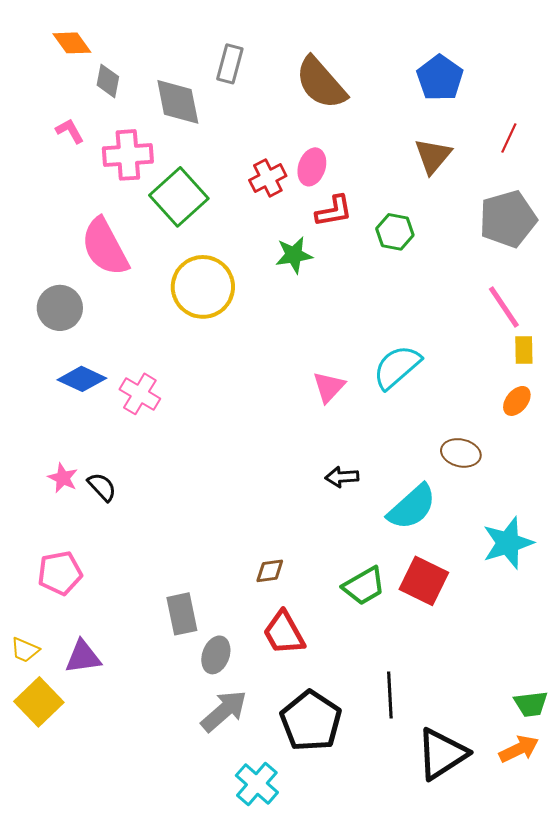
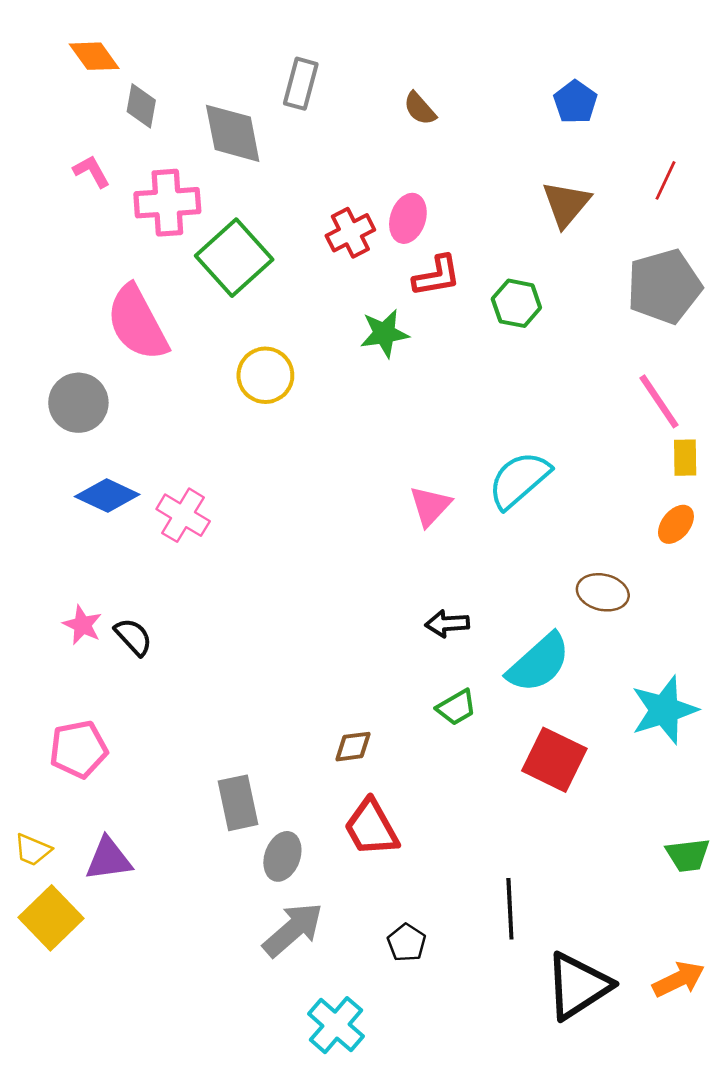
blue pentagon: (440, 78) -> (575, 102), size x0.7
brown semicircle: (321, 83) -> (420, 109), size x0.5
yellow circle: (203, 287) -> (265, 375), size x0.7
green trapezoid: (364, 586) -> (456, 707), moved, size x0.7
green trapezoid: (531, 704) -> (688, 855), moved
black pentagon: (311, 721) -> (407, 943), size x0.5

